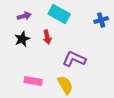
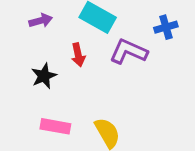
black star: (22, 39) -> (44, 76), moved
purple L-shape: (74, 59) -> (129, 52), moved

